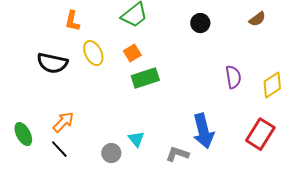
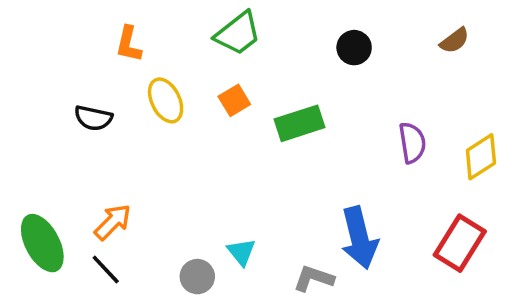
black semicircle: (52, 63) -> (93, 118), size x0.7
green rectangle: (145, 78) -> (299, 123), moved
green ellipse: (23, 134) -> (42, 243), size x1.4

